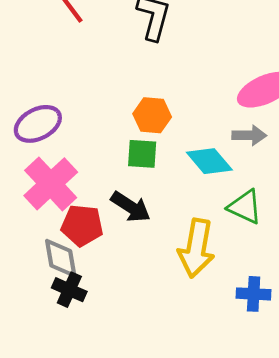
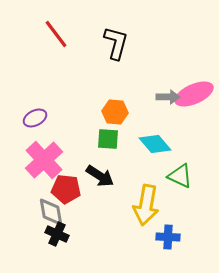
purple ellipse: (38, 124) -> (35, 118), size x0.7
gray arrow: (249, 135) -> (168, 97), moved
blue cross: (254, 294) -> (168, 237), moved

